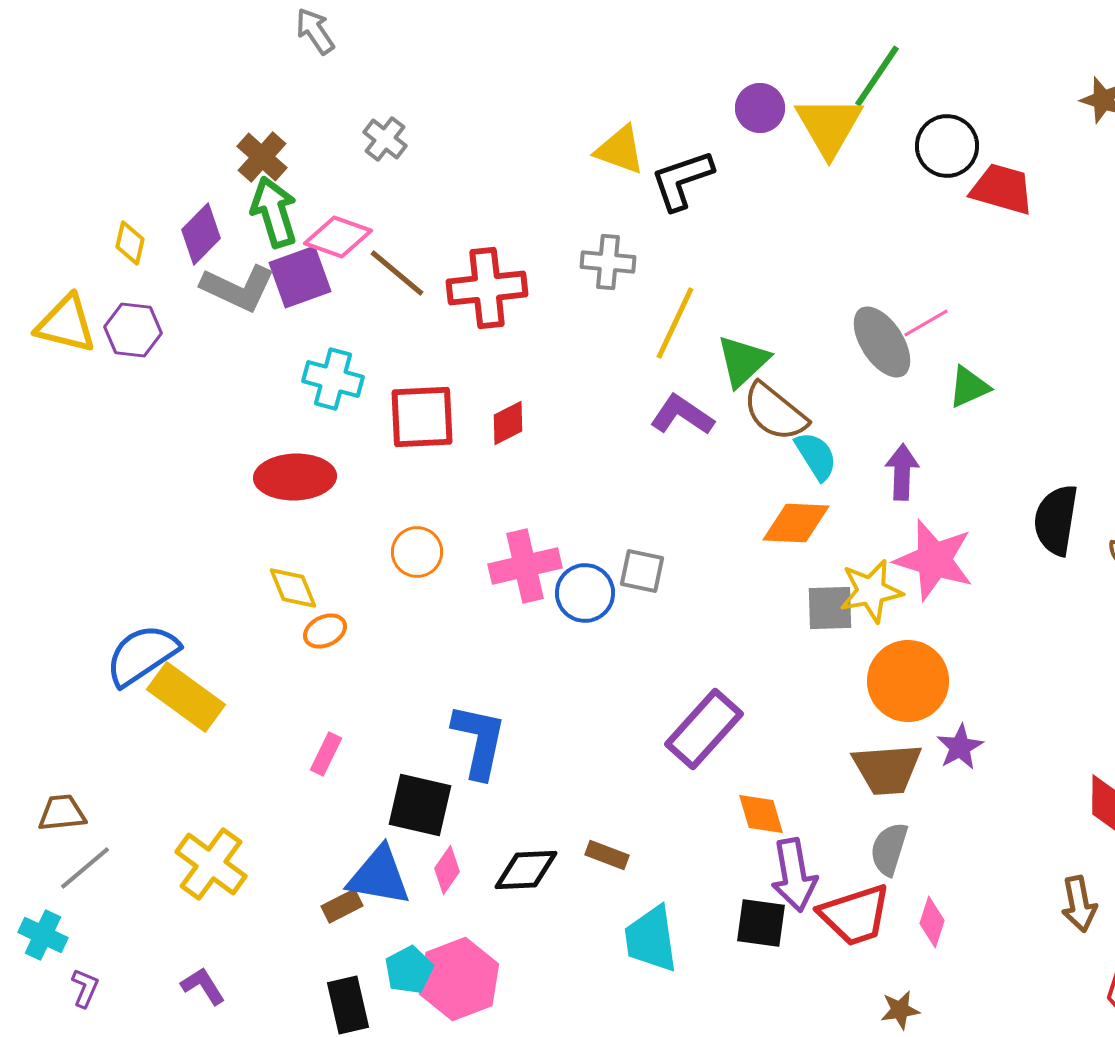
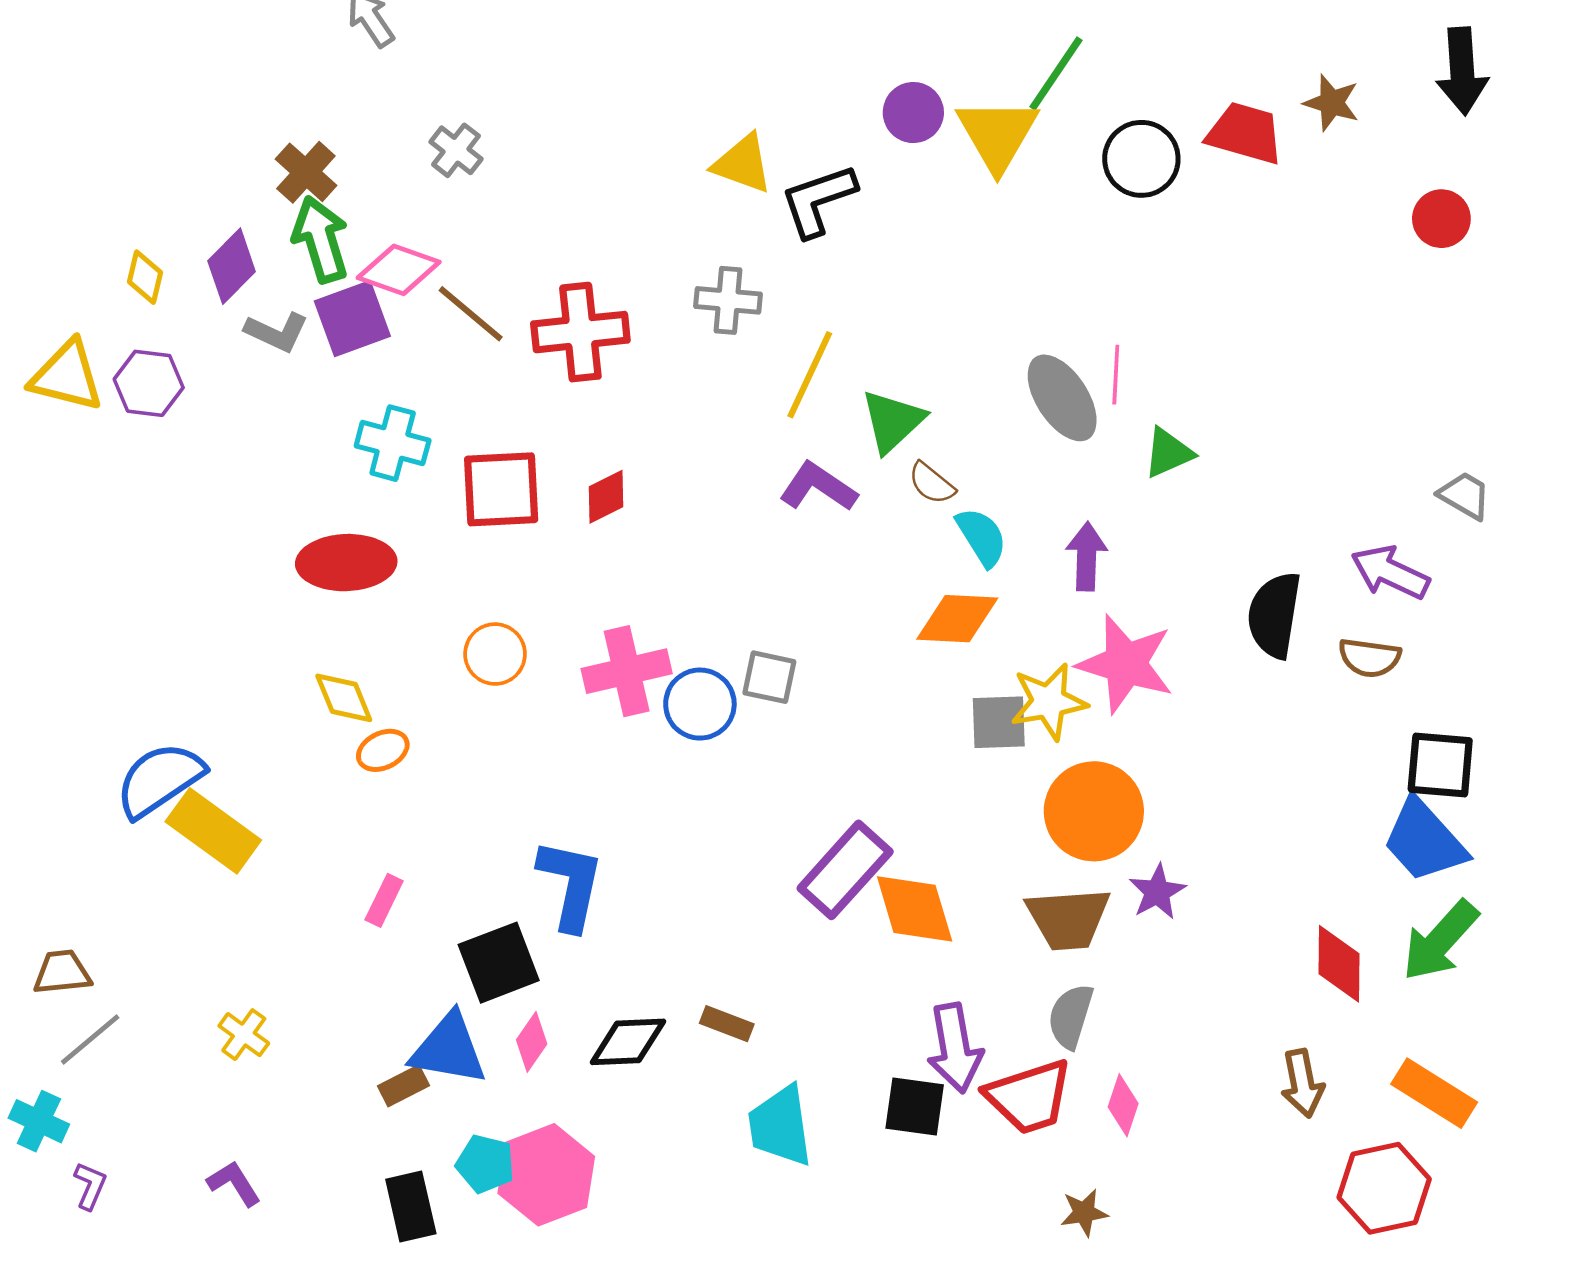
red trapezoid: (1002, 189) -> (1245, 133), moved
gray L-shape: (238, 288) -> (277, 332), size x0.7
pink line: (926, 323) -> (1116, 375), turned -57
brown semicircle: (775, 412) -> (932, 483), size x0.6
black square: (420, 805) -> (499, 963), turned -34
orange diamond: (761, 814) -> (915, 909), moved, size x1.4
yellow cross: (211, 864) -> (244, 1035), size x0.6
cyan pentagon: (409, 970) -> (485, 1164), turned -30

